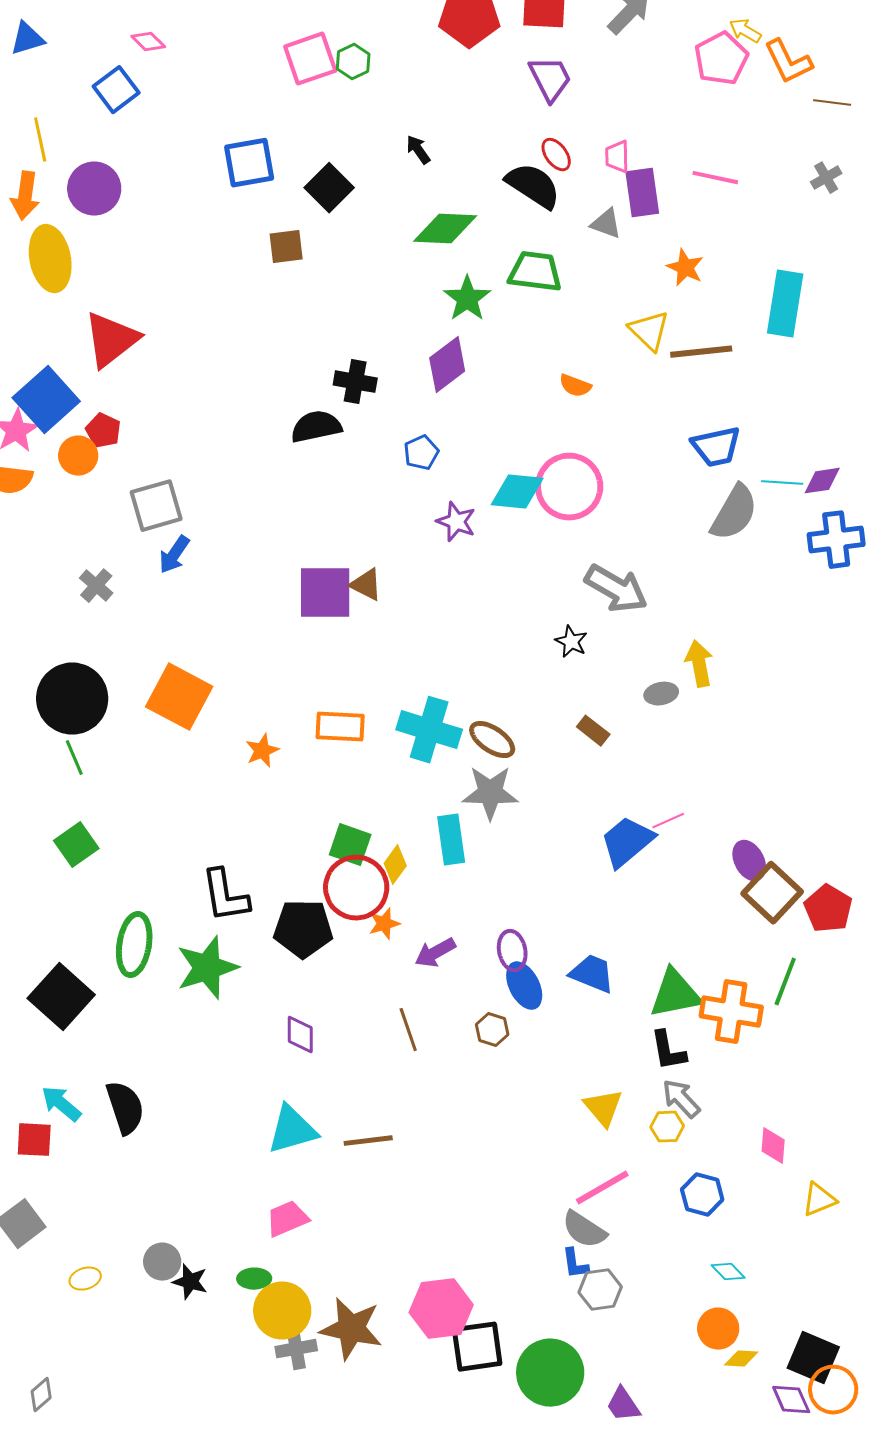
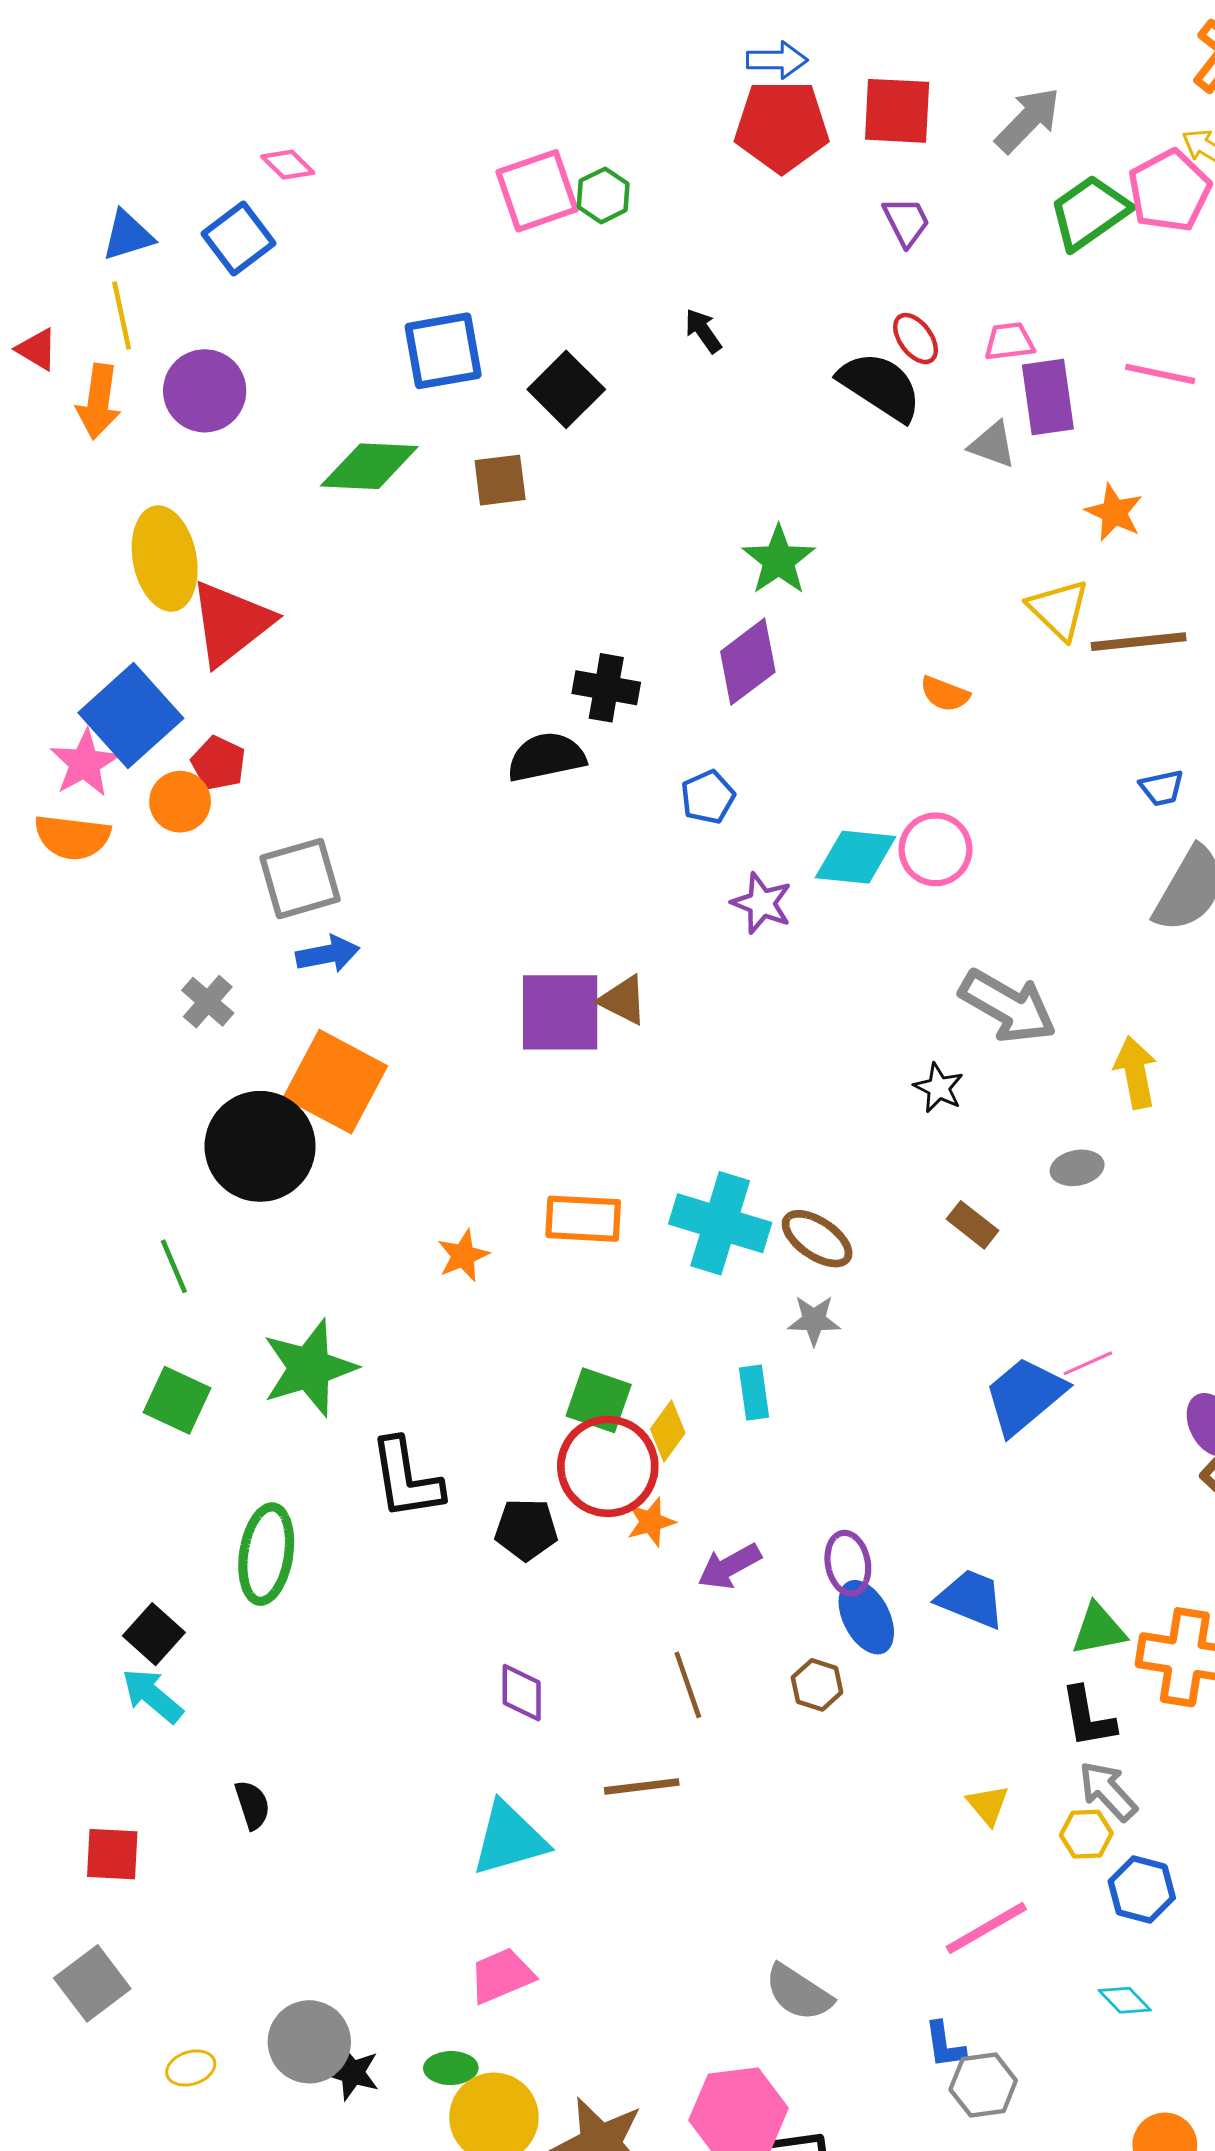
blue triangle: (27, 39) -> (128, 235), moved
purple trapezoid: (550, 79) -> (906, 222), size x0.7
pink trapezoid: (617, 157) -> (1009, 342), turned 84
green diamond: (445, 229) -> (369, 466), moved
yellow ellipse: (50, 259) -> (165, 559), moved
green trapezoid: (535, 272) -> (1089, 212), moved, turned -42
blue trapezoid: (716, 447) -> (1162, 788), size x0.6
pink circle: (569, 487) -> (936, 849), size x0.7
blue arrow: (174, 555) -> (328, 954), turned -135
yellow arrow: (699, 664) -> (1136, 1072), moved
orange square: (179, 697) -> (335, 1082), moved
black circle: (72, 699) -> (260, 1146), moved
gray star: (490, 793) -> (814, 1320), size x0.6
cyan rectangle: (451, 840) -> (754, 1393), size x0.7
green square: (76, 845) -> (177, 1400), turned -30
black pentagon: (303, 929) -> (526, 1529), size x0.7
green star: (207, 968) -> (309, 1368), moved
green triangle: (675, 994) -> (1099, 1629), size x0.7
black square: (61, 997) -> (154, 1634), size x0.6
cyan arrow: (61, 1104) -> (152, 1696), moved
black semicircle: (125, 1108) -> (252, 1805), size x0.6
yellow triangle: (603, 1108) -> (988, 1805), size x0.7
brown line: (368, 1141) -> (642, 1786), moved
blue hexagon: (702, 1195) -> (1142, 1890), moved
gray semicircle: (584, 1230) -> (799, 1993), moved
gray circle: (162, 1262) -> (309, 2042), size x1.4
cyan diamond: (728, 1272) -> (1125, 2000), moved

